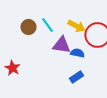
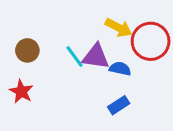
cyan line: (47, 25) -> (75, 56), moved
brown circle: (28, 27) -> (27, 50), moved

